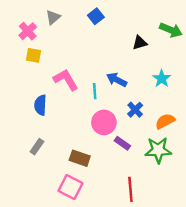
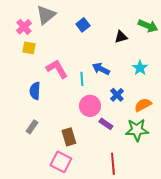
blue square: (96, 16) -> (83, 25), moved
gray triangle: (53, 17) -> (46, 15), size x1.5
brown rectangle: (80, 158) -> (69, 137), turned 54

